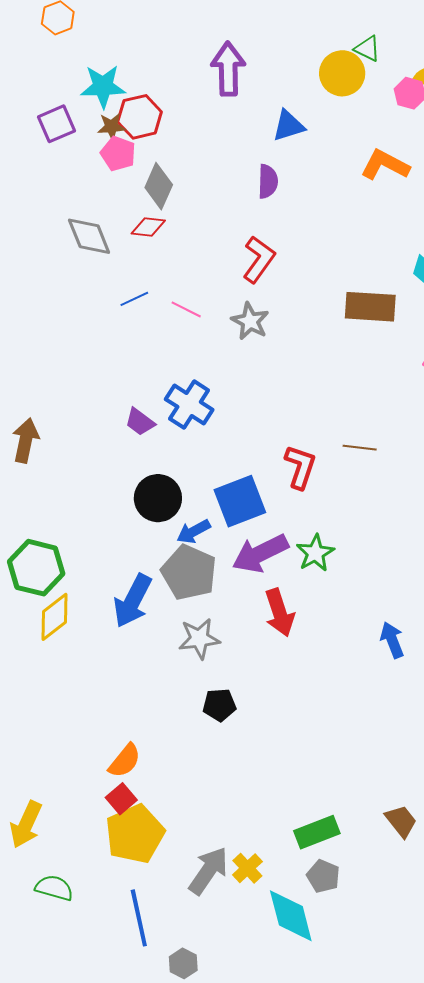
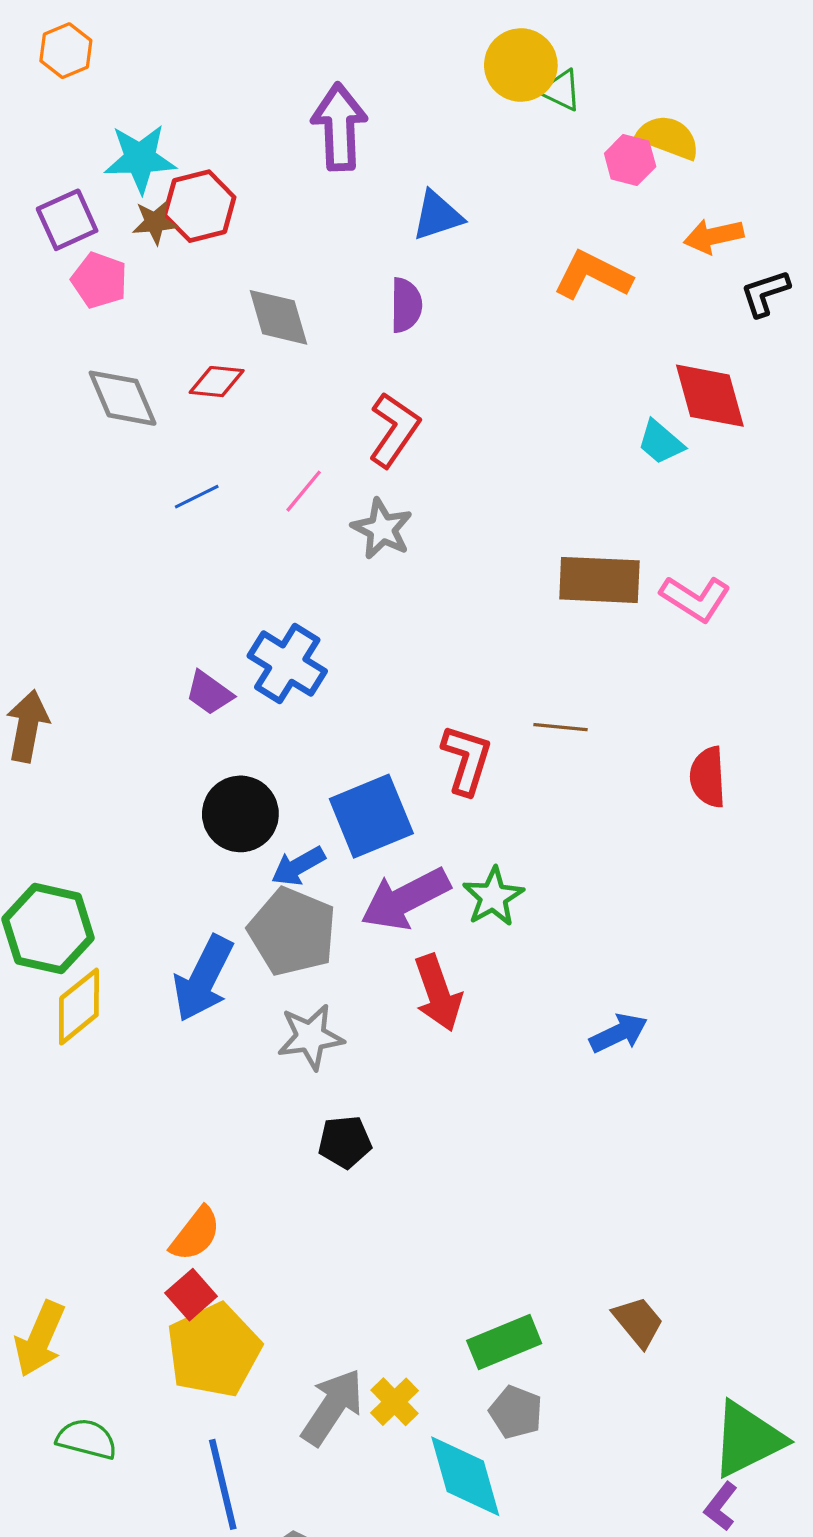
yellow circle: (342, 73) -> (521, 65), moved
pink pentagon: (118, 154) -> (99, 280), moved
gray diamond: (159, 186) -> (278, 317), moved, turned -39
brown rectangle: (370, 307) -> (599, 580), moved
pink line: (186, 309) -> (304, 491), moved, turned -76
blue arrow: (392, 640) -> (619, 1033), turned 87

